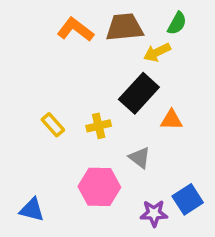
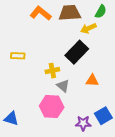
orange triangle: (171, 120) -> (92, 80), moved
yellow rectangle: (53, 125) -> (18, 56), moved, turned -48
gray triangle: (140, 158) -> (63, 86), moved

